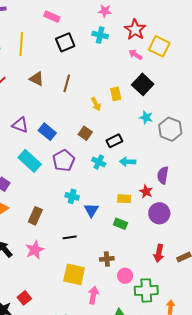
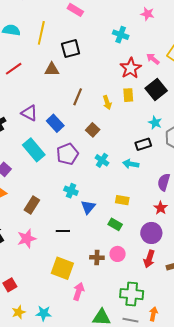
pink star: (105, 11) -> (147, 14), moved
red star: (135, 30) -> (131, 68), moved
black square: (65, 42) -> (71, 49), moved
brown triangle: (37, 79) -> (52, 69), turned -35
brown line: (67, 83) -> (78, 97), moved
black rectangle: (114, 141) -> (143, 144), moved
red star: (146, 191) -> (161, 208), moved
purple circle: (159, 213) -> (151, 233), moved
pink circle: (125, 276) -> (118, 254), moved

